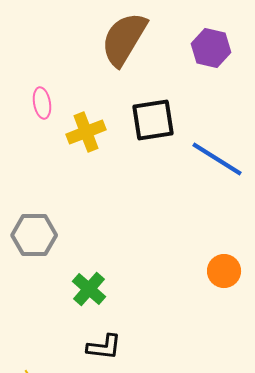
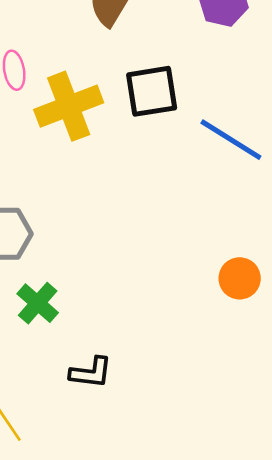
yellow cross: (86, 132) -> (69, 106), size x1.4
green cross: (89, 289) -> (38, 303), moved

